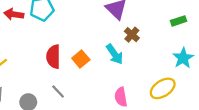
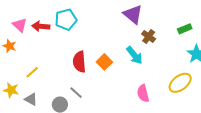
green rectangle: (179, 21) -> (185, 29), moved
gray line: (58, 91) -> (76, 93), moved

